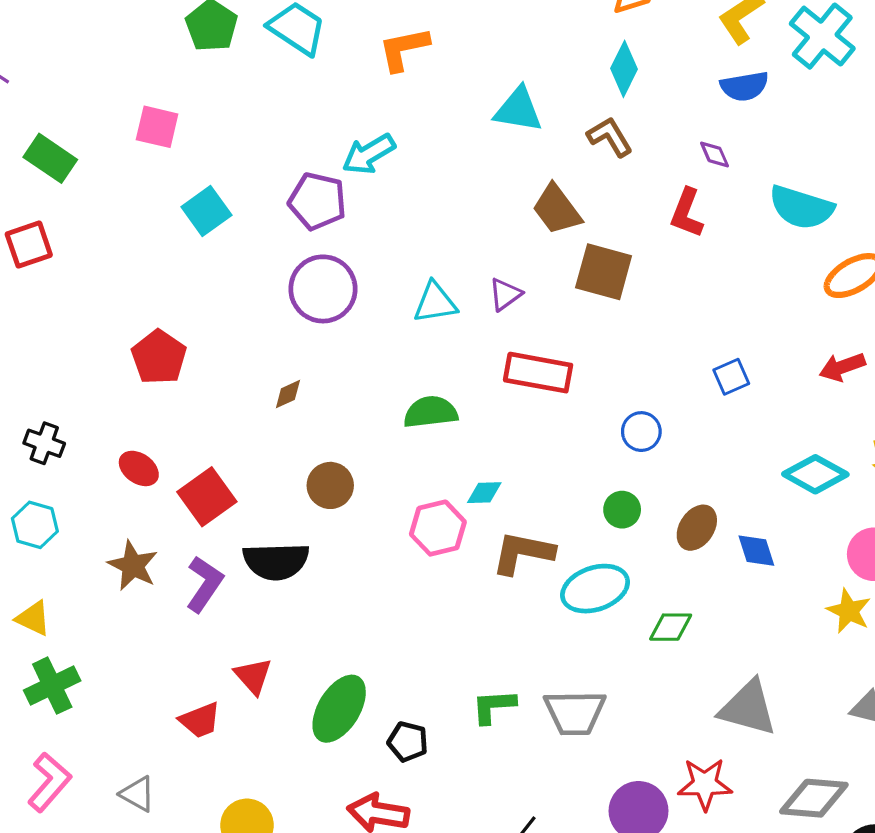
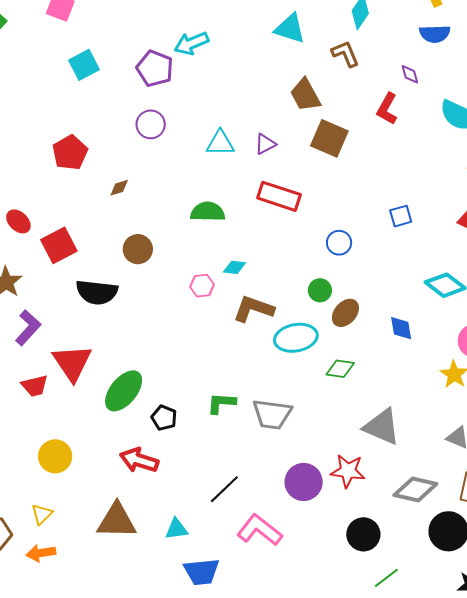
purple circle: (323, 289) -> (151, 124), size x0.7
red pentagon: (159, 357) -> (70, 153), moved
pink hexagon: (438, 528) -> (202, 286), size x0.7
brown ellipse: (697, 528) -> (345, 313), moved
purple L-shape: (204, 584) -> (28, 328), moved
red triangle: (253, 676) -> (72, 363), size x1.6

